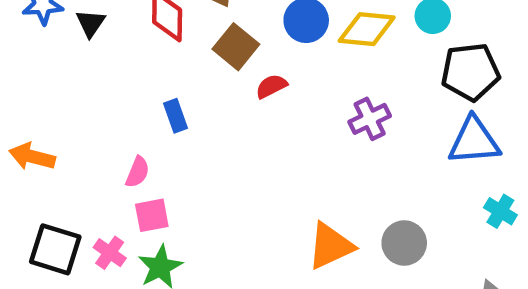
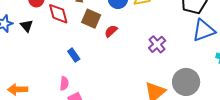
purple cross: (370, 119) -> (157, 44), moved
gray circle: (404, 243) -> (186, 82), size x1.4

